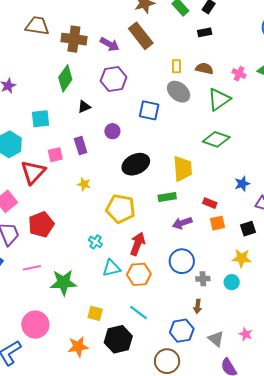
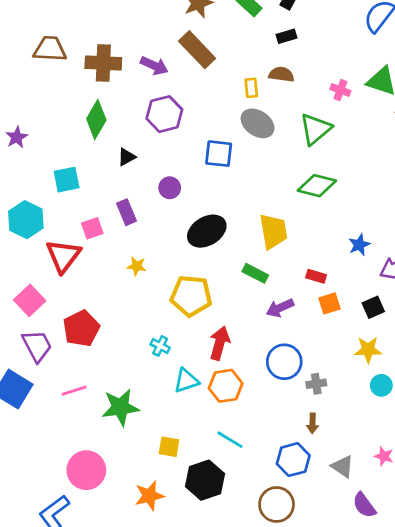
brown semicircle: (204, 69) -> (281, 74), moved
green rectangle: (167, 197) -> (255, 273), turned 42
cyan circle: (232, 282) -> (381, 385), moved

